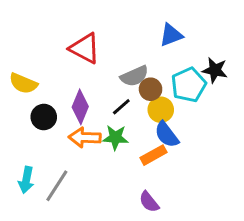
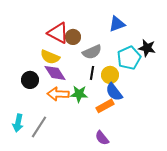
yellow semicircle: (23, 83) -> (50, 57), moved
brown circle: (151, 89) -> (73, 37), moved
purple diamond: (80, 107) -> (55, 73), turned -55
black line: (121, 107) -> (92, 73), moved, turned -40

